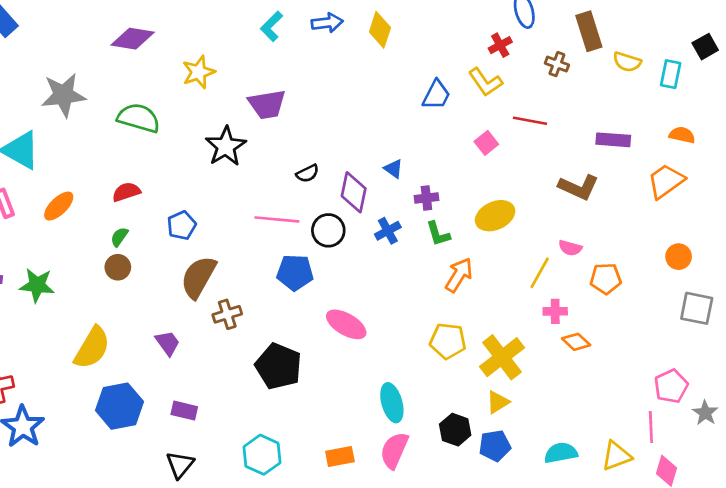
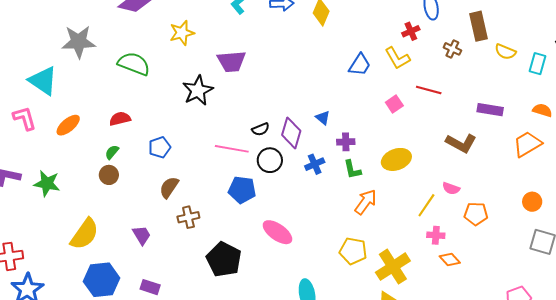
black semicircle: (308, 173) -> (261, 129), moved
brown semicircle: (198, 277) -> (169, 187), size x0.7

